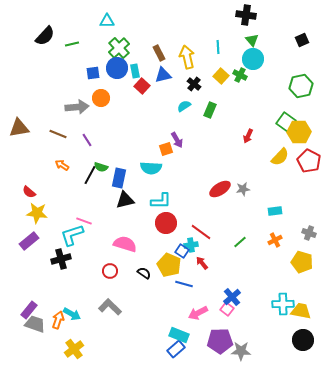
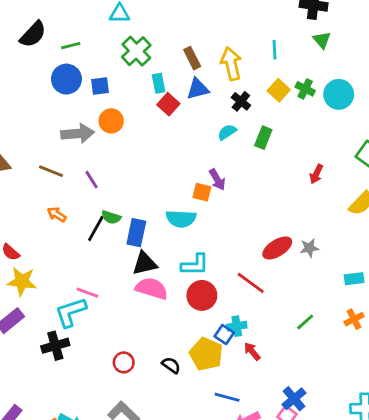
cyan circle: (253, 59) -> (339, 94), moved
blue circle: (117, 68) -> (66, 79), moved
orange square: (166, 149) -> (202, 192), turned 32
red line: (201, 232) -> (251, 283), moved
pink semicircle: (125, 244) -> (152, 288), moved
blue line: (184, 284) -> (227, 397), moved

